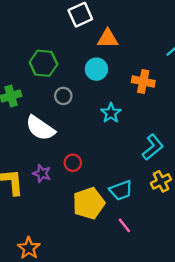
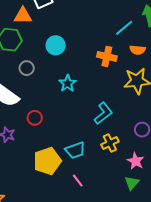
orange triangle: (108, 39) -> (23, 16), moved
orange cross: (143, 81) -> (107, 56), moved
red circle: (73, 163) -> (35, 118), moved

